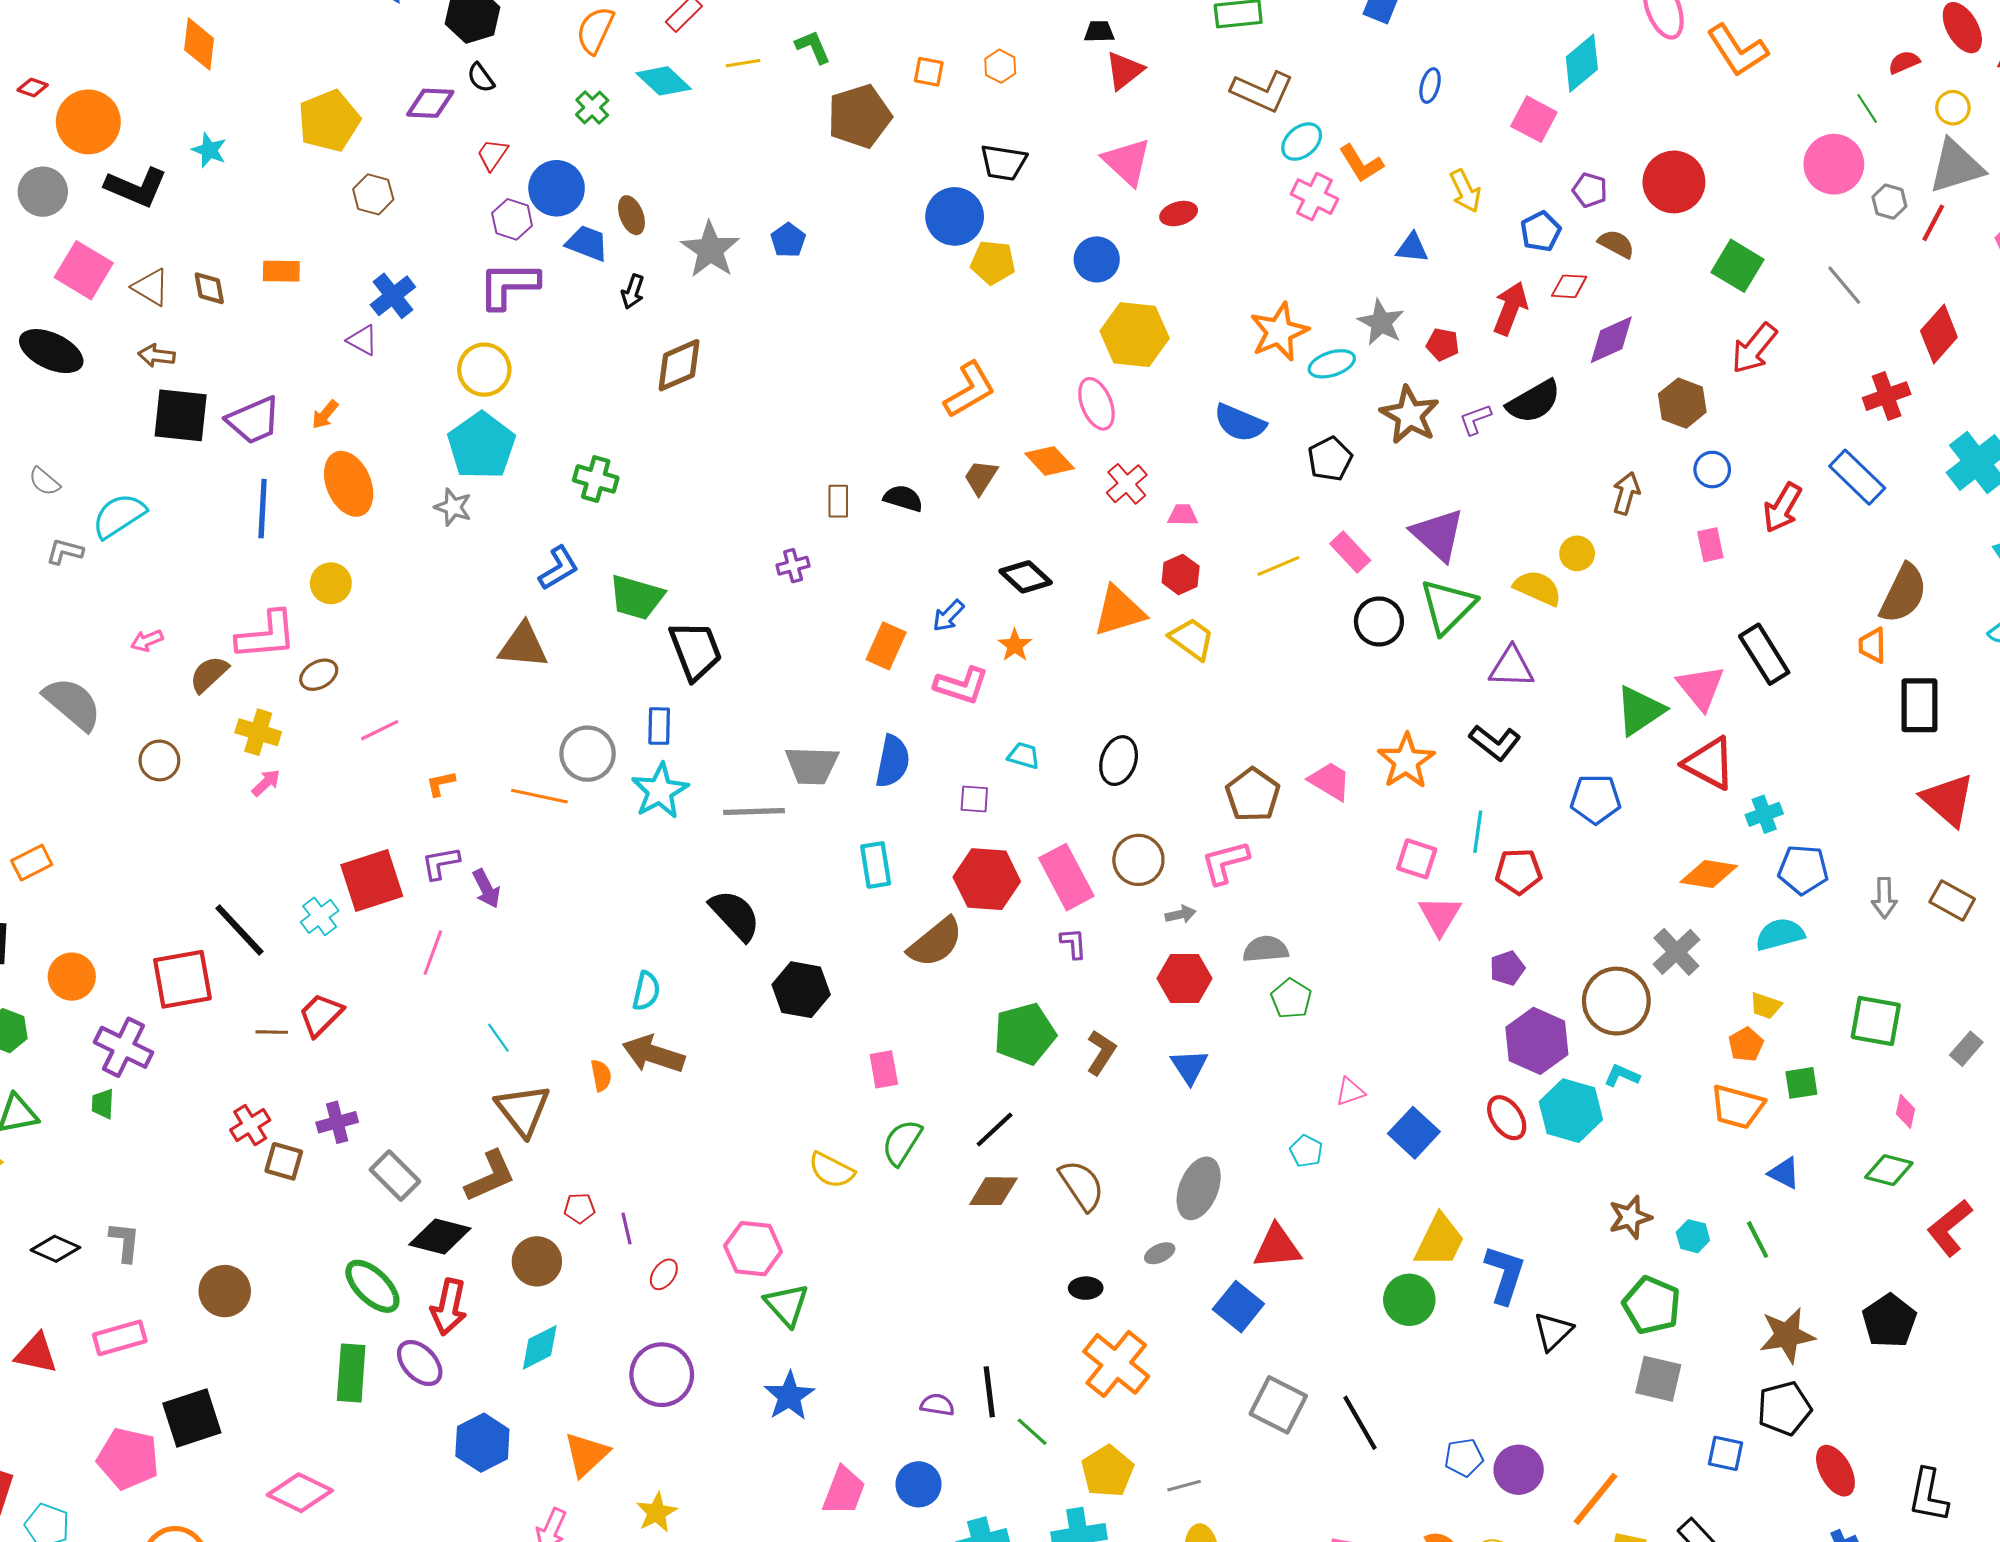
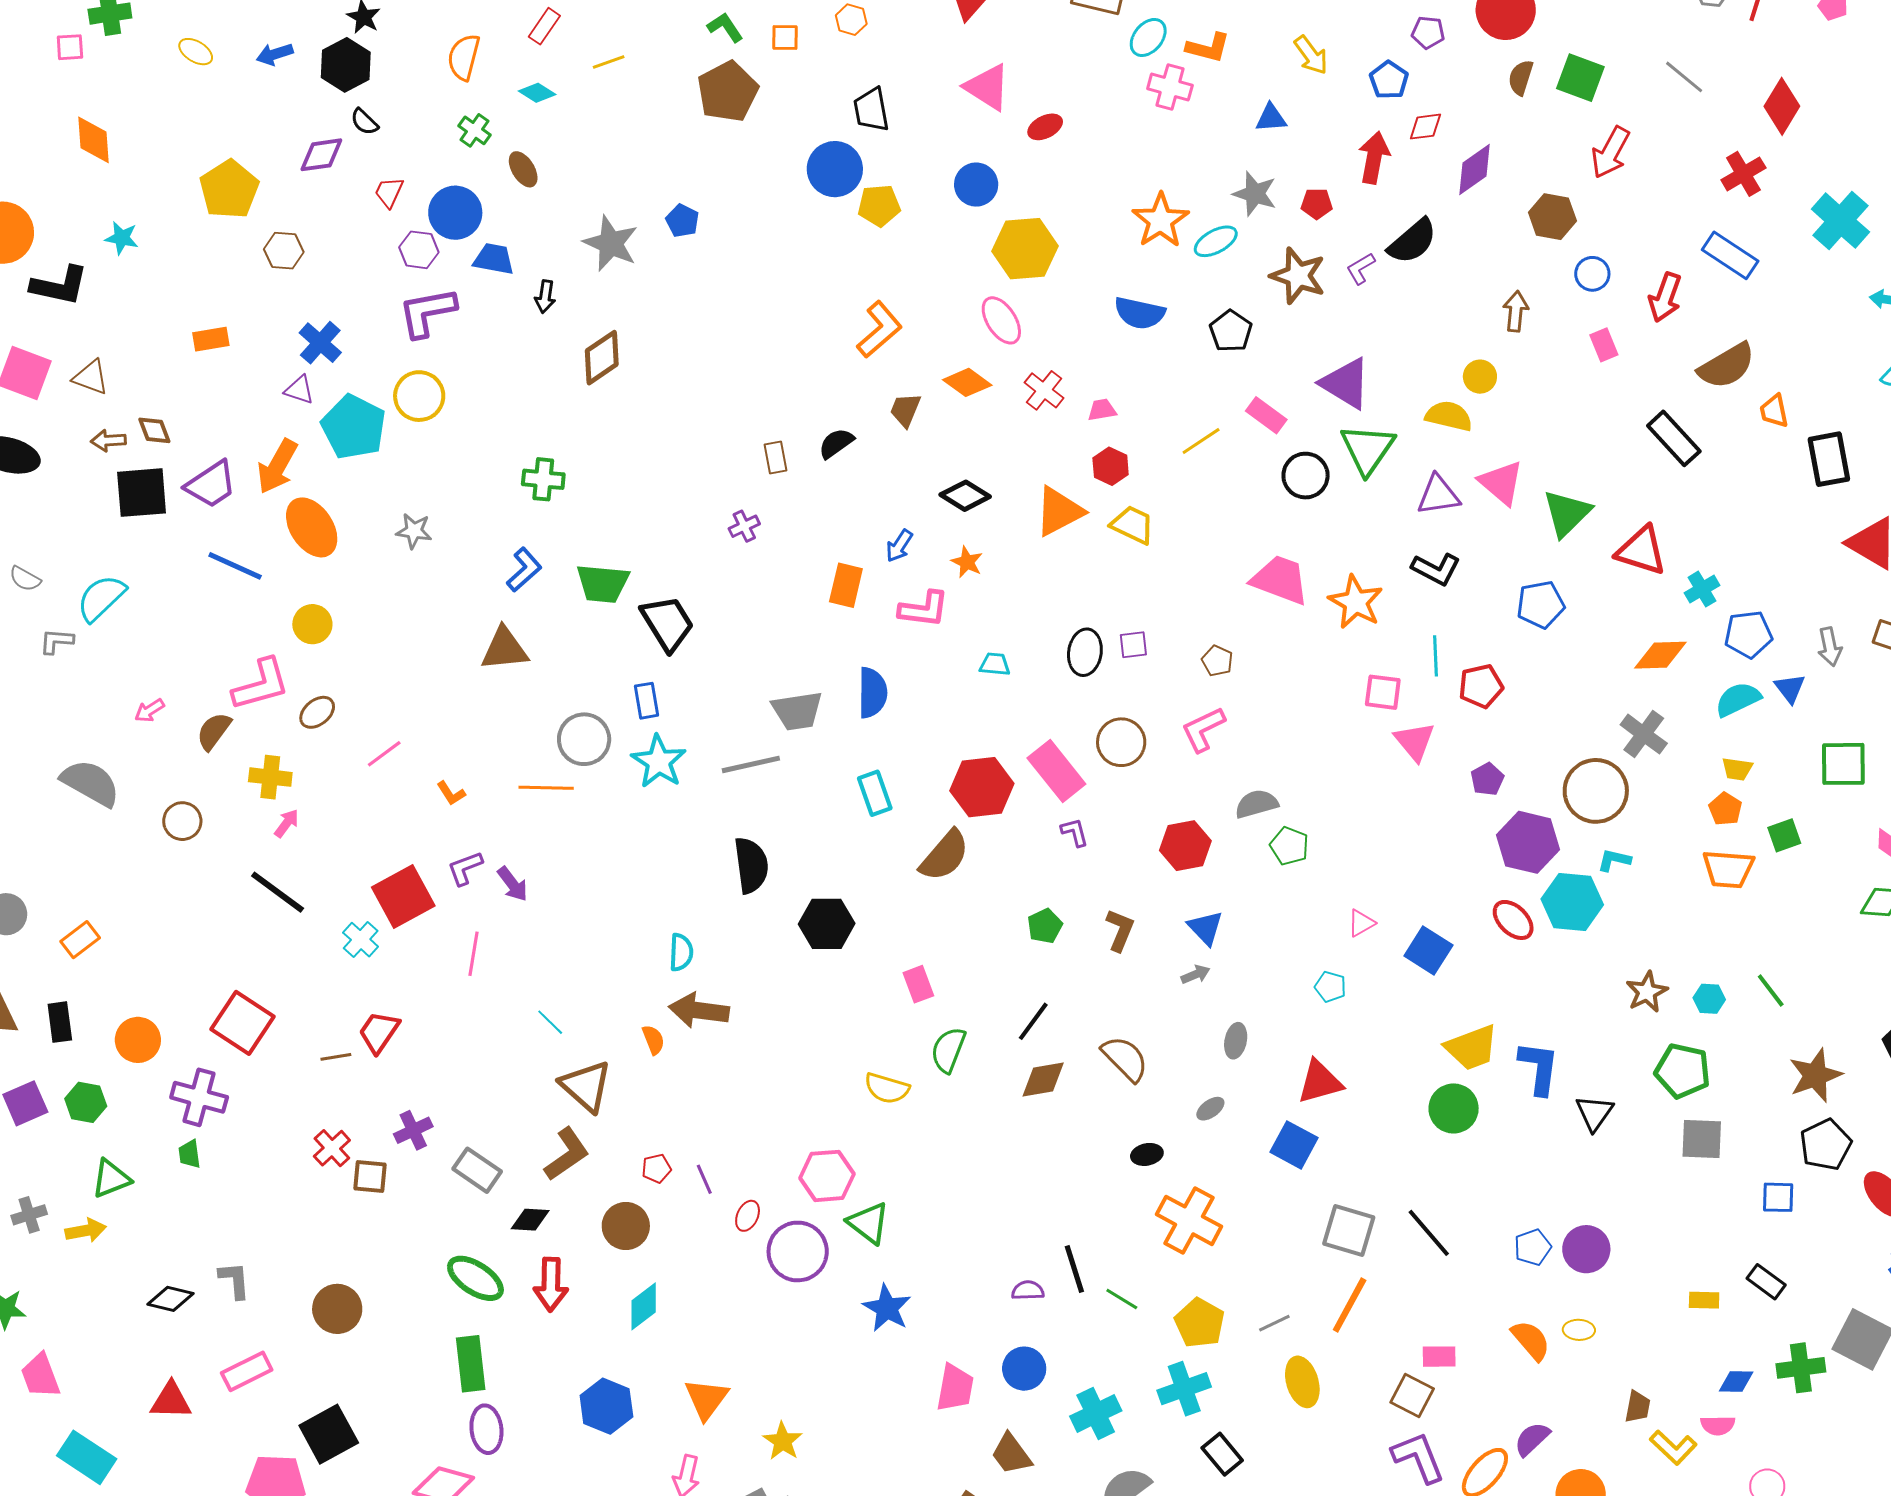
green L-shape: (813, 47) -> (725, 27), moved
cyan diamond: (664, 81) -> (537, 93), size x0.7
black trapezoid: (1003, 163) -> (871, 110), turned 81
orange L-shape: (1361, 163) -> (1208, 48), turned -33
brown ellipse: (631, 215) -> (523, 169), moved
brown semicircle: (1616, 244) -> (1521, 78), moved, turned -90
brown diamond: (209, 288) -> (154, 430), moved
orange arrow: (325, 415) -> (277, 466), size x1.8
cyan pentagon: (481, 446) -> (354, 427), moved
black semicircle: (903, 498) -> (836, 443), turned -42
blue line: (263, 509) -> (235, 566), turned -58
brown semicircle: (1903, 594) -> (1727, 366), moved, turned 44
pink triangle: (1701, 688) -> (1501, 483), moved
pink trapezoid: (1330, 781) -> (1280, 580), moved, size x1.4
orange L-shape: (441, 784) -> (451, 793), turned -100
brown pentagon: (1253, 795) -> (1217, 661), size x0.6
purple square: (974, 799) -> (1133, 645), moved
gray arrow: (1181, 914) -> (1196, 974), moved
black semicircle: (735, 915) -> (751, 865), turned 46
black line: (239, 930) -> (278, 892), moved
red square: (182, 979) -> (243, 1023), turned -36
green pentagon: (1025, 1034) -> (1045, 926), size x0.6
blue triangle: (1784, 1173) -> (1790, 688), moved, turned 36
gray ellipse: (1199, 1188) -> (1236, 1041), size x0.6
black diamond: (440, 1236) -> (530, 1220), size x0.7
yellow trapezoid: (1440, 1241) -> (1472, 1048), turned 54
purple ellipse: (420, 1363) -> (486, 1429), moved, turned 48
purple circle: (662, 1375) -> (798, 1251), moved
orange line: (1596, 1499) -> (1350, 1305), moved

